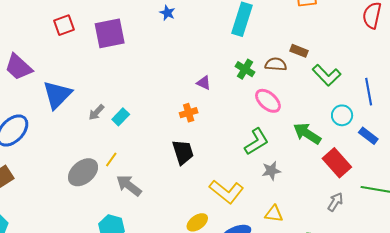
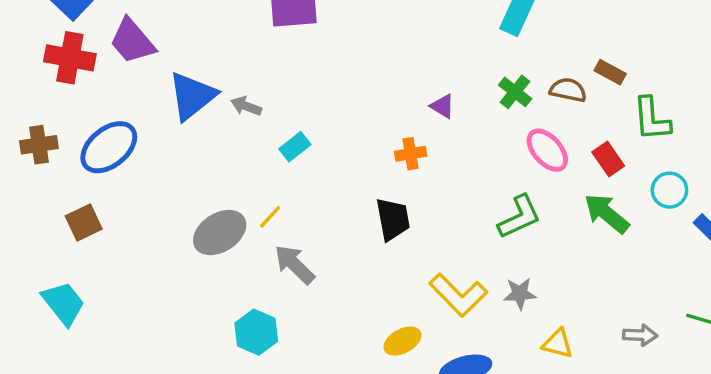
green L-shape: (327, 75) -> (652, 119), turned 32
gray arrow: (96, 112) -> (246, 106), moved, turned 60
red rectangle: (337, 163) -> (608, 159), moved, size x0.7
gray star: (271, 171) -> (520, 294), moved
gray arrow: (335, 202) -> (640, 335), turned 54
yellow triangle: (274, 214) -> (558, 344), moved

